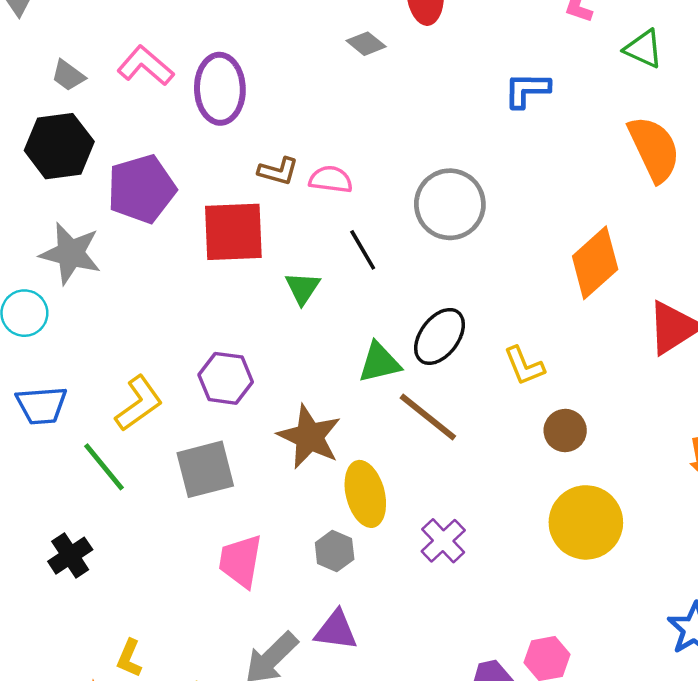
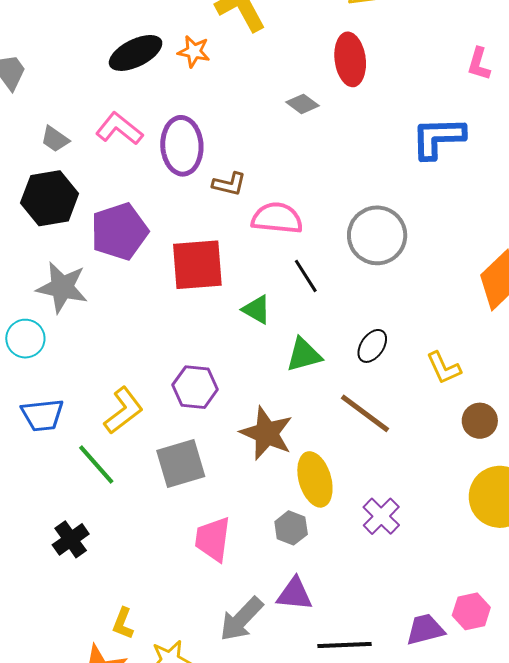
blue L-shape: (527, 90) -> (438, 138), size x1.4
brown L-shape: (278, 171) -> (229, 184), moved
pink semicircle: (331, 179) -> (277, 218), size x1.4
green triangle: (303, 288) -> (257, 310), turned -32
black ellipse: (440, 336) -> (372, 346), size x0.7
green triangle: (379, 363) -> (304, 355), moved

